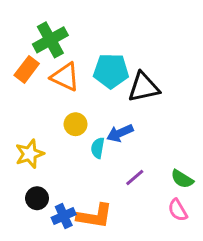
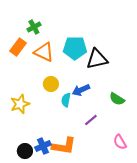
green cross: (50, 40) -> (34, 27), size x0.6
green semicircle: (182, 179) -> (117, 99), moved
black circle: (37, 198) -> (25, 151), moved

